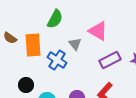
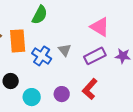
pink triangle: (98, 31) -> (100, 27), moved
gray triangle: (75, 44) -> (65, 50), moved

